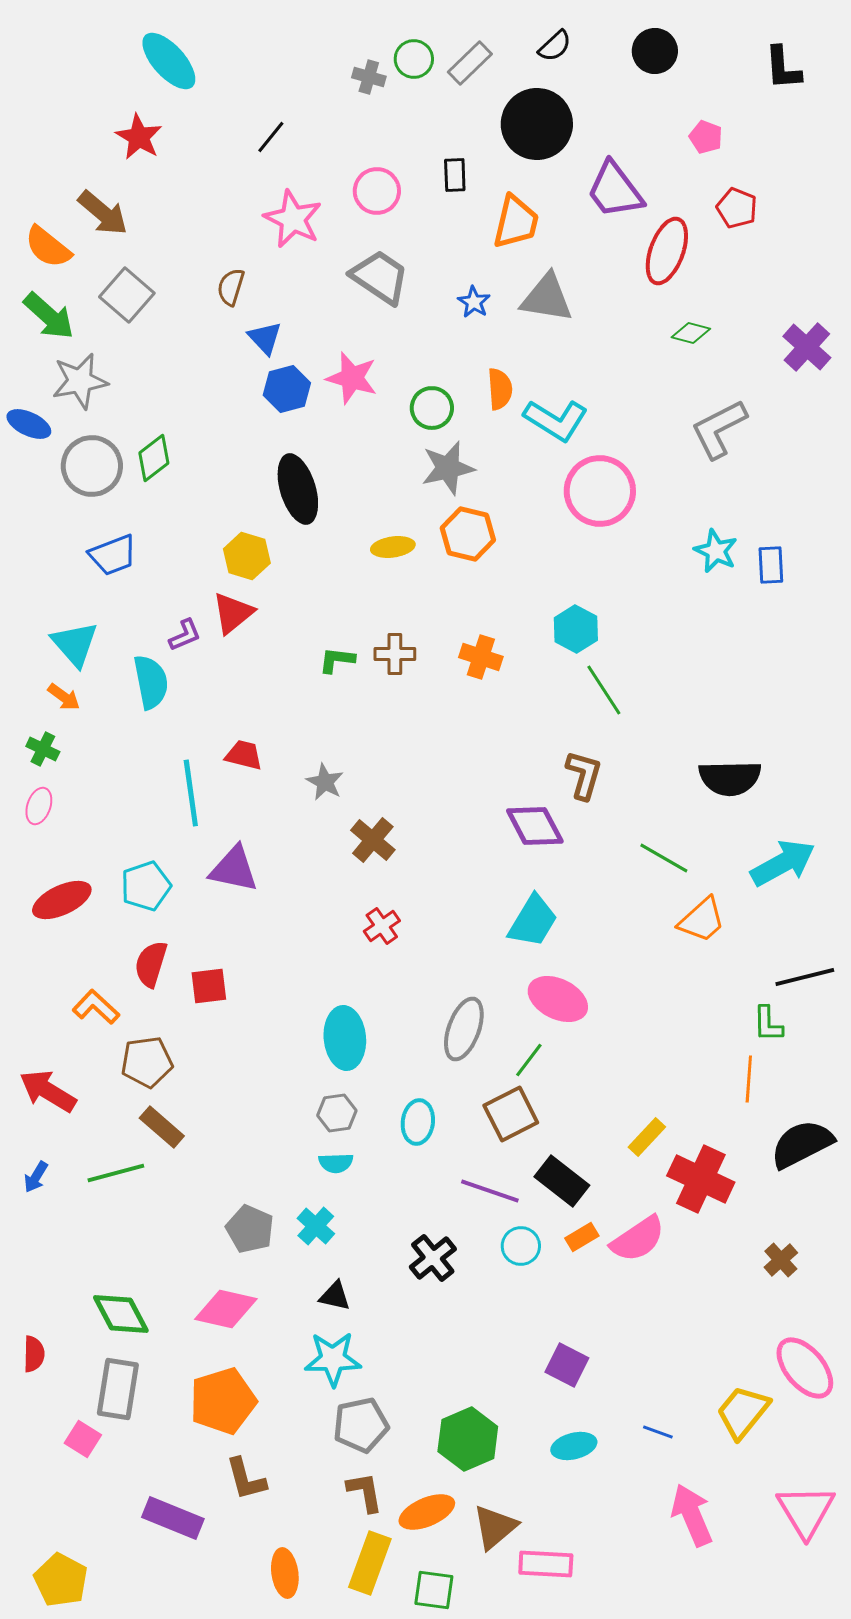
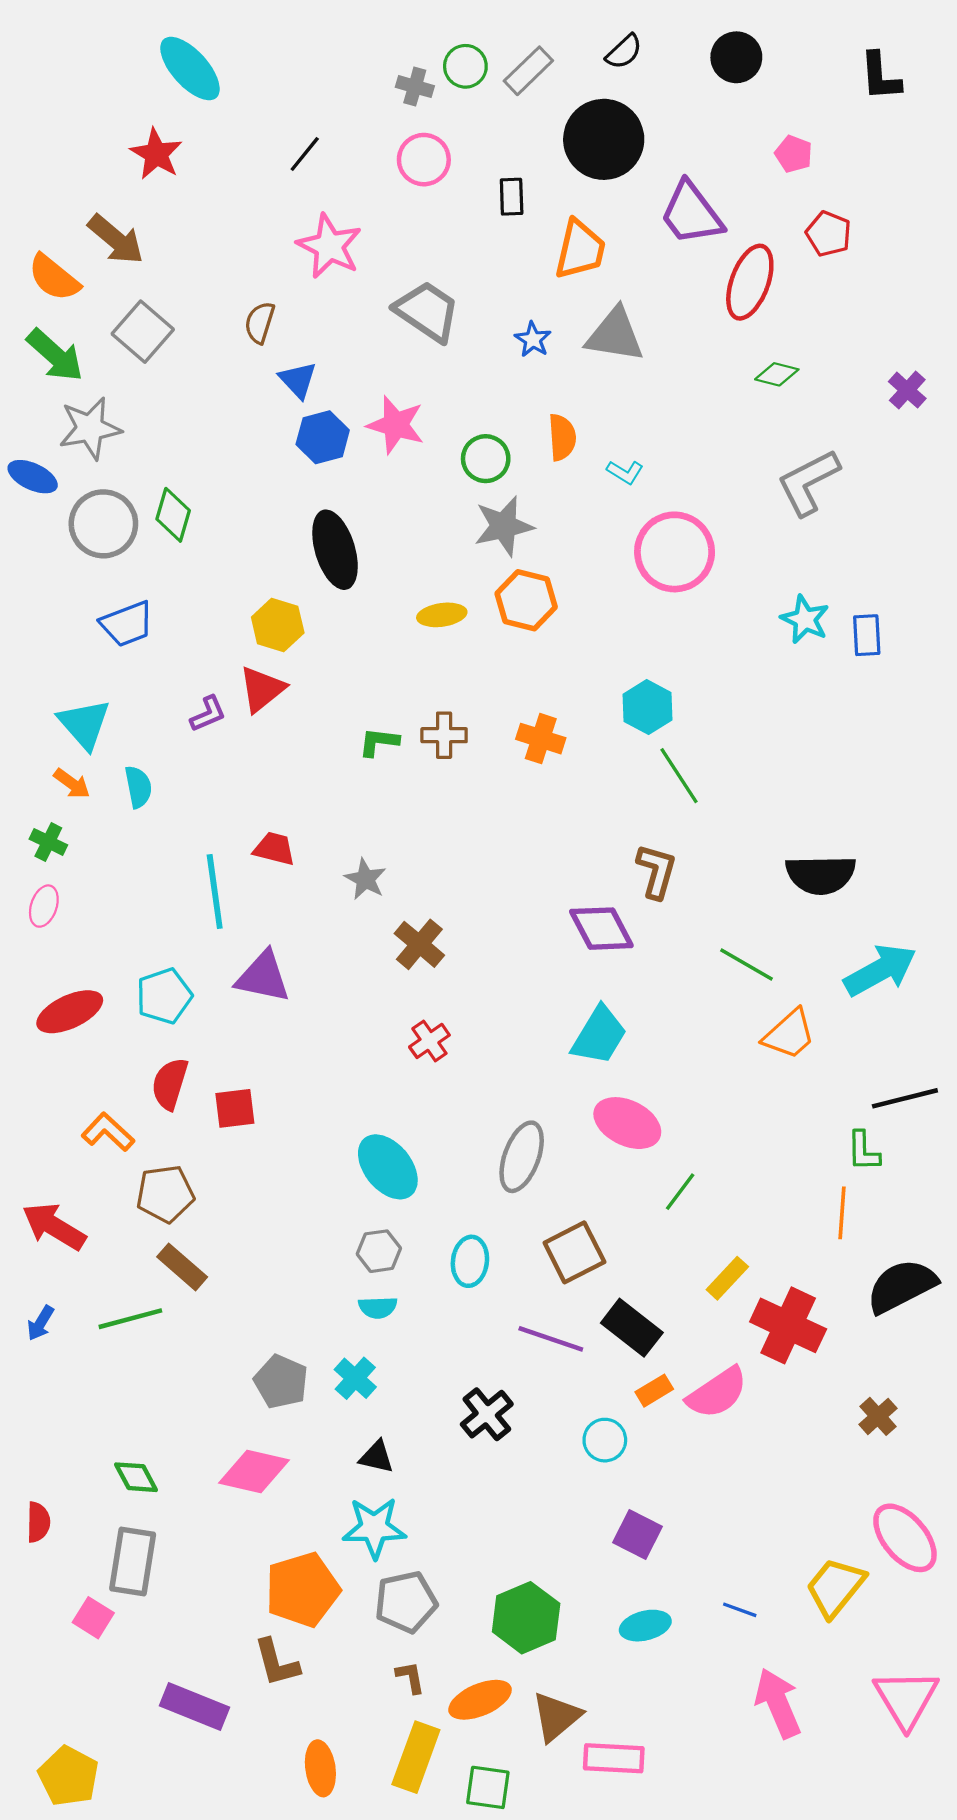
pink circle: (377, 191) -> (424, 160), moved
purple cross: (807, 347) -> (907, 390), size x0.7
cyan L-shape: (556, 420) -> (625, 472), size x0.5
green diamond: (154, 458) -> (173, 515), turned -36
cyan semicircle: (151, 682) -> (138, 787), moved, size x0.7
cyan ellipse: (345, 1038) -> (388, 1167), turned -34
green line: (529, 1060) -> (680, 1192), moved
cyan circle: (521, 1246) -> (605, 1440), moved
green diamond: (121, 1314) -> (136, 1477), size x0.7
orange pentagon: (223, 1401) -> (302, 1590), moved
brown L-shape: (365, 1492) -> (410, 1677), size x0.7

